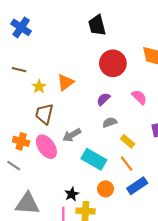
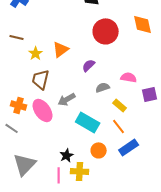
pink semicircle: (139, 97) -> (129, 77), moved, turned -35
purple semicircle: (103, 99) -> (89, 65), moved
gray triangle: (27, 204) -> (25, 164), turned -50

